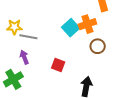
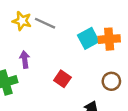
gray line: (28, 37) -> (45, 23), moved
brown circle: (98, 46) -> (111, 81), moved

